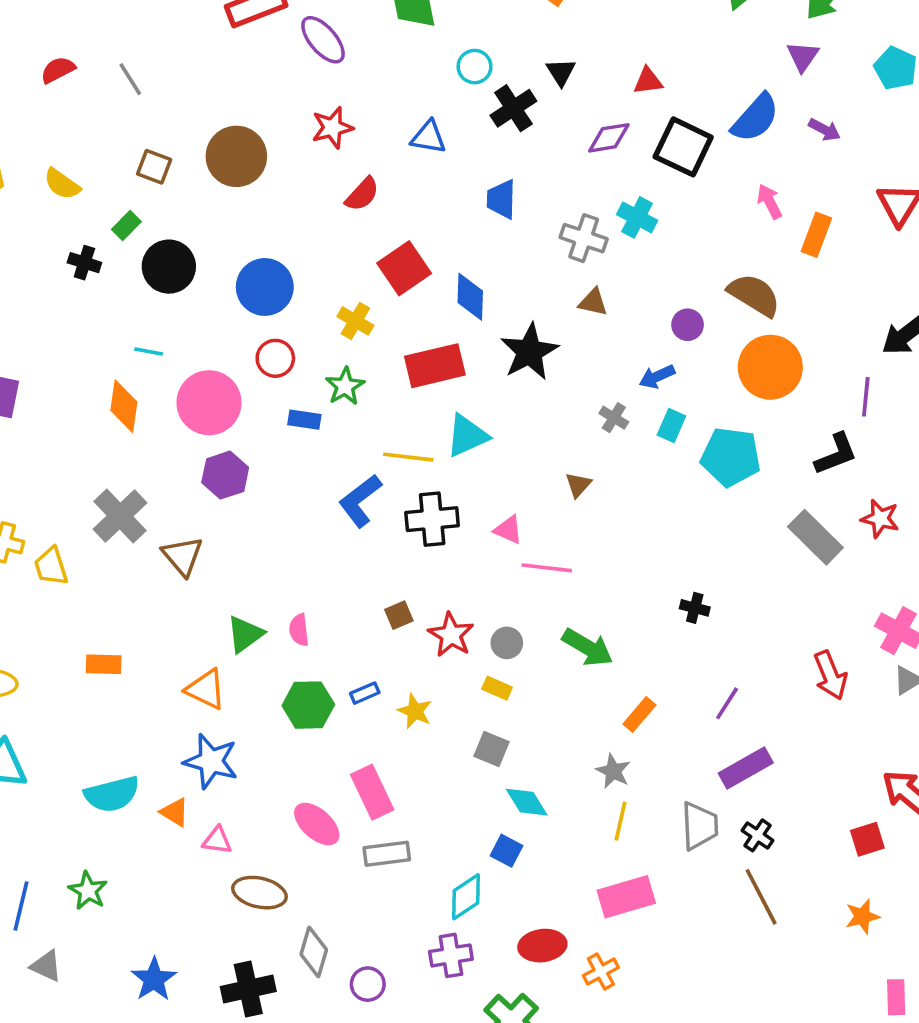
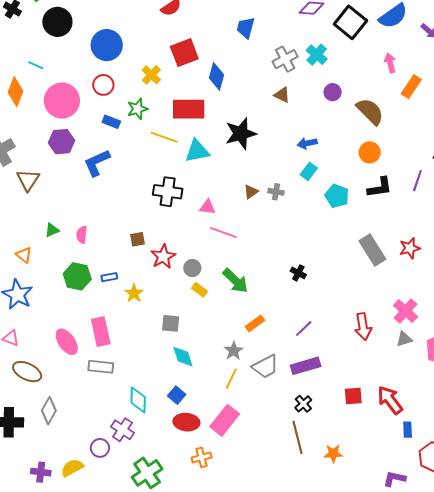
gray cross: (584, 238) -> (285, 59), turned 30
purple circle: (688, 325) -> (333, 92), moved
black star: (529, 352) -> (241, 134), moved
orange circle: (770, 367) -> (370, 152), size x0.6
gray cross: (614, 418) -> (276, 192), moved, turned -35
black L-shape: (836, 454) -> (380, 187), moved
yellow line: (408, 457) -> (164, 137), moved
cyan pentagon: (731, 457) -> (337, 196), size x0.7
blue L-shape: (360, 501) -> (97, 163), moved
red star: (880, 519) -> (410, 248), turned 30
pink triangle: (508, 530) -> (207, 207), turned -30
green triangle: (245, 634) -> (52, 230), size x0.7
yellow rectangle: (497, 688) -> (200, 290), moved
orange triangle: (206, 689) -> (24, 255), size x0.7
gray square: (491, 749) -> (171, 323), turned -30
gray trapezoid: (700, 826) -> (265, 366), moved, turned 52
red square: (867, 839) -> (353, 396), moved
blue square: (507, 851) -> (177, 395), moved
cyan diamond: (466, 897) -> (138, 400), turned -68
pink rectangle: (626, 897) -> (225, 420), turned -48
orange star: (862, 917) -> (333, 453), moved
red ellipse: (542, 946) -> (186, 422), moved
purple cross: (451, 955) -> (123, 430), turned 30
purple circle: (368, 984) -> (100, 448), moved

